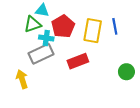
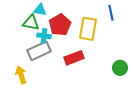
green triangle: (33, 24) -> (31, 23), turned 30
blue line: (115, 26) -> (111, 13), moved

